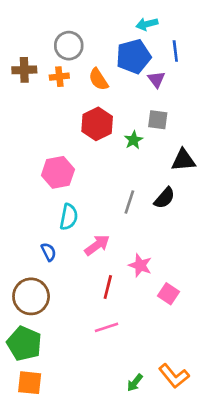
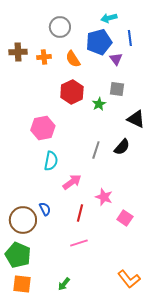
gray circle: (69, 46) -> (60, 27), moved
black triangle: (183, 160) -> (136, 119), turned 30
blue semicircle: (49, 252) -> (45, 209), moved
green arrow: (135, 383) -> (64, 284), moved

